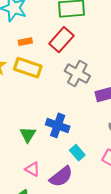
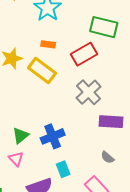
blue cross: (58, 125) -> (53, 136), turned 30
pink triangle: (32, 169) -> (16, 159), moved

